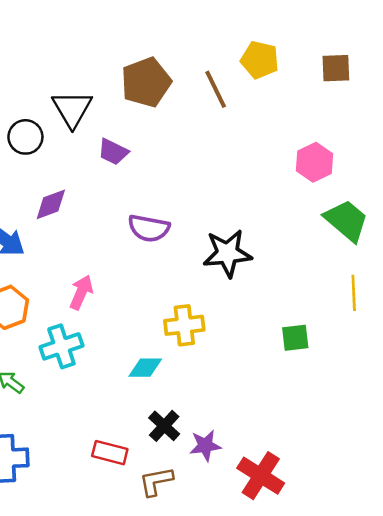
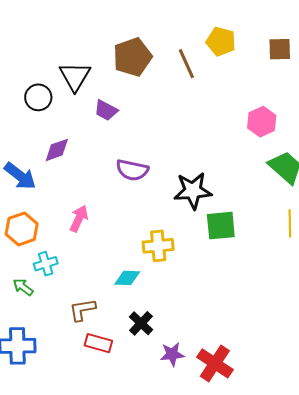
green square: (295, 338) -> (221, 226), moved, size x1.4
cyan cross: (61, 346) -> (46, 264), moved, size x0.7
purple star: (205, 446) -> (172, 354), moved
brown L-shape: (156, 481) -> (82, 310), moved

